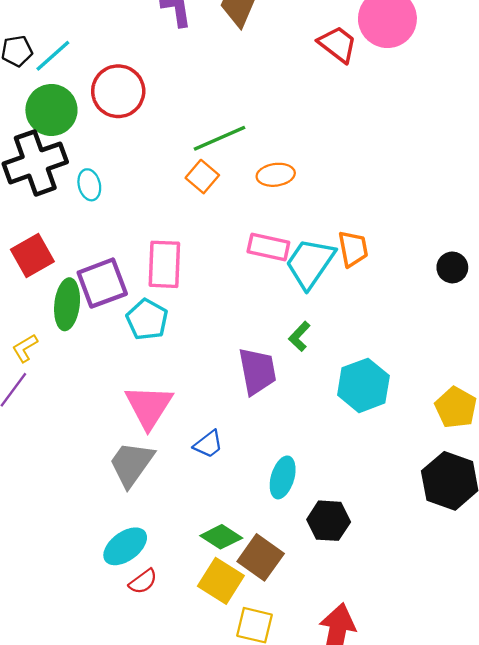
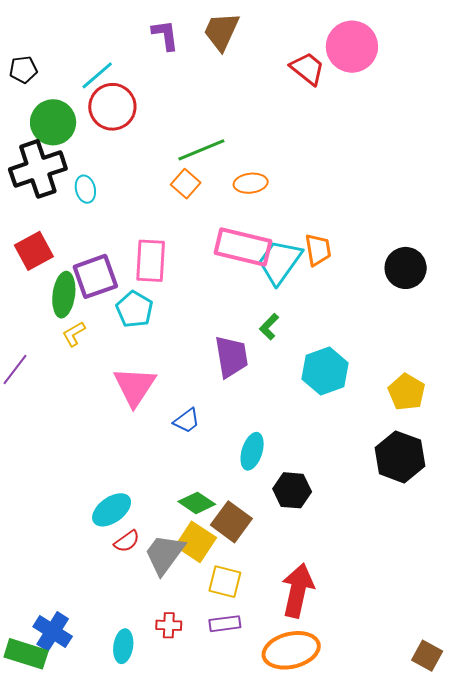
cyan line: (53, 56) -> (97, 75), moved
pink rectangle: (268, 247) -> (243, 247), size x1.5
black circle: (452, 267) -> (406, 268), size x1.5
yellow L-shape: (25, 348) -> (74, 334), moved
gray trapezoid: (131, 464) -> (165, 554), moved

